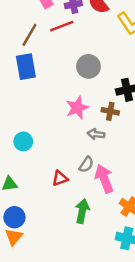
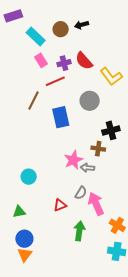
brown line: (29, 35) -> (34, 101), moved
gray circle: (88, 66) -> (90, 101), moved
blue rectangle: (26, 67) -> (61, 117), moved
pink star: (77, 108) -> (73, 160), moved

